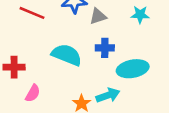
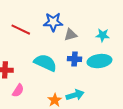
cyan ellipse: (133, 69) -> (99, 61), moved

